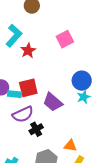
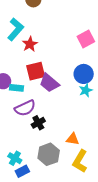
pink square: (65, 39) -> (86, 39), moved
red square: (28, 88) -> (36, 71), moved
purple trapezoid: (53, 102) -> (49, 83), moved

